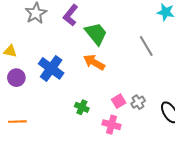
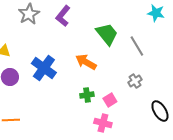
green trapezoid: (96, 34) -> (107, 34), moved
gray cross: (138, 102) -> (135, 81), moved
green cross: (82, 107) -> (87, 95), moved, turned -32

